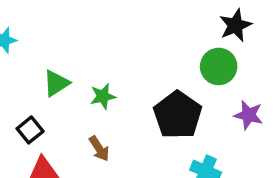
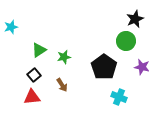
black square: (30, 130) -> (34, 75), moved

